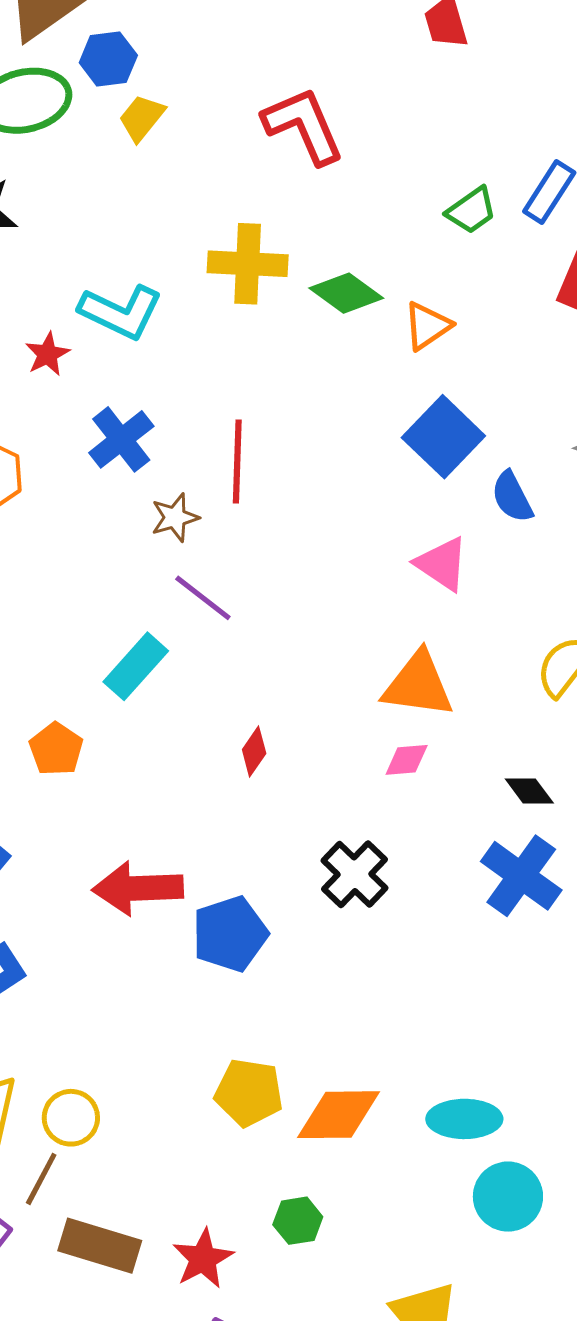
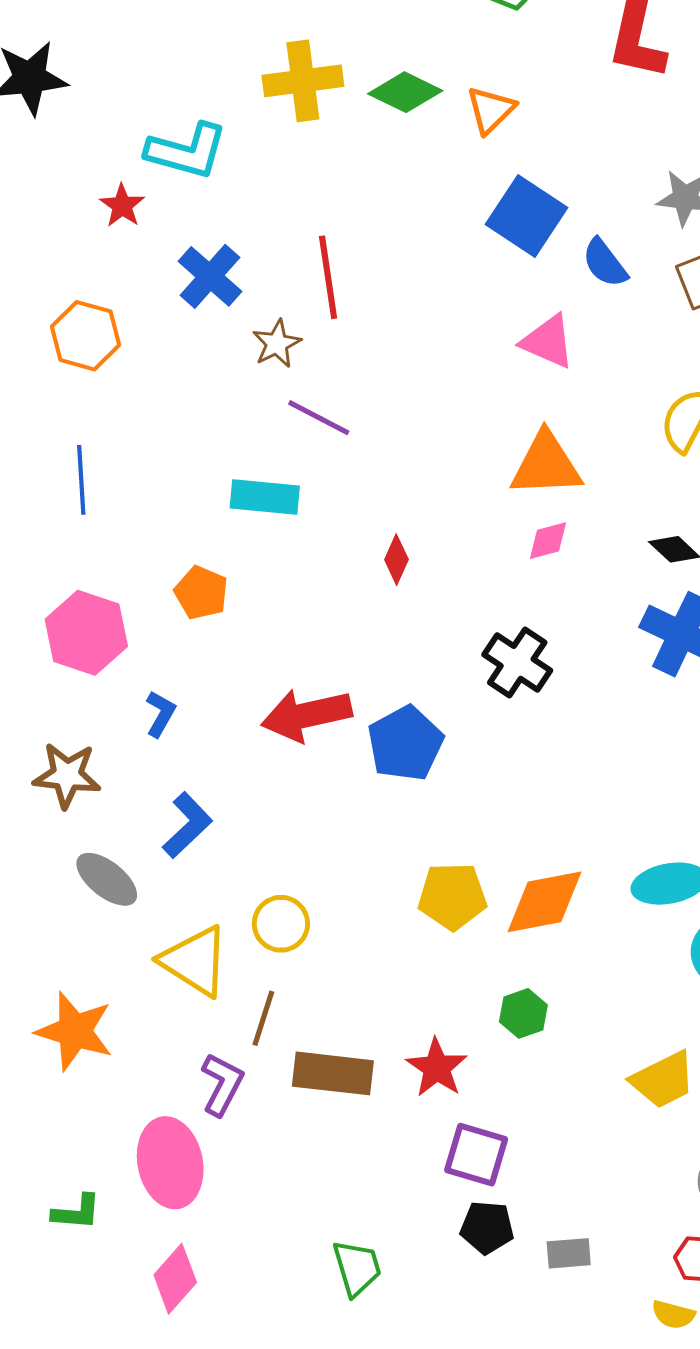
cyan rectangle: (136, 666) -> (265, 497), turned 64
yellow circle: (71, 1118) -> (281, 924), moved

